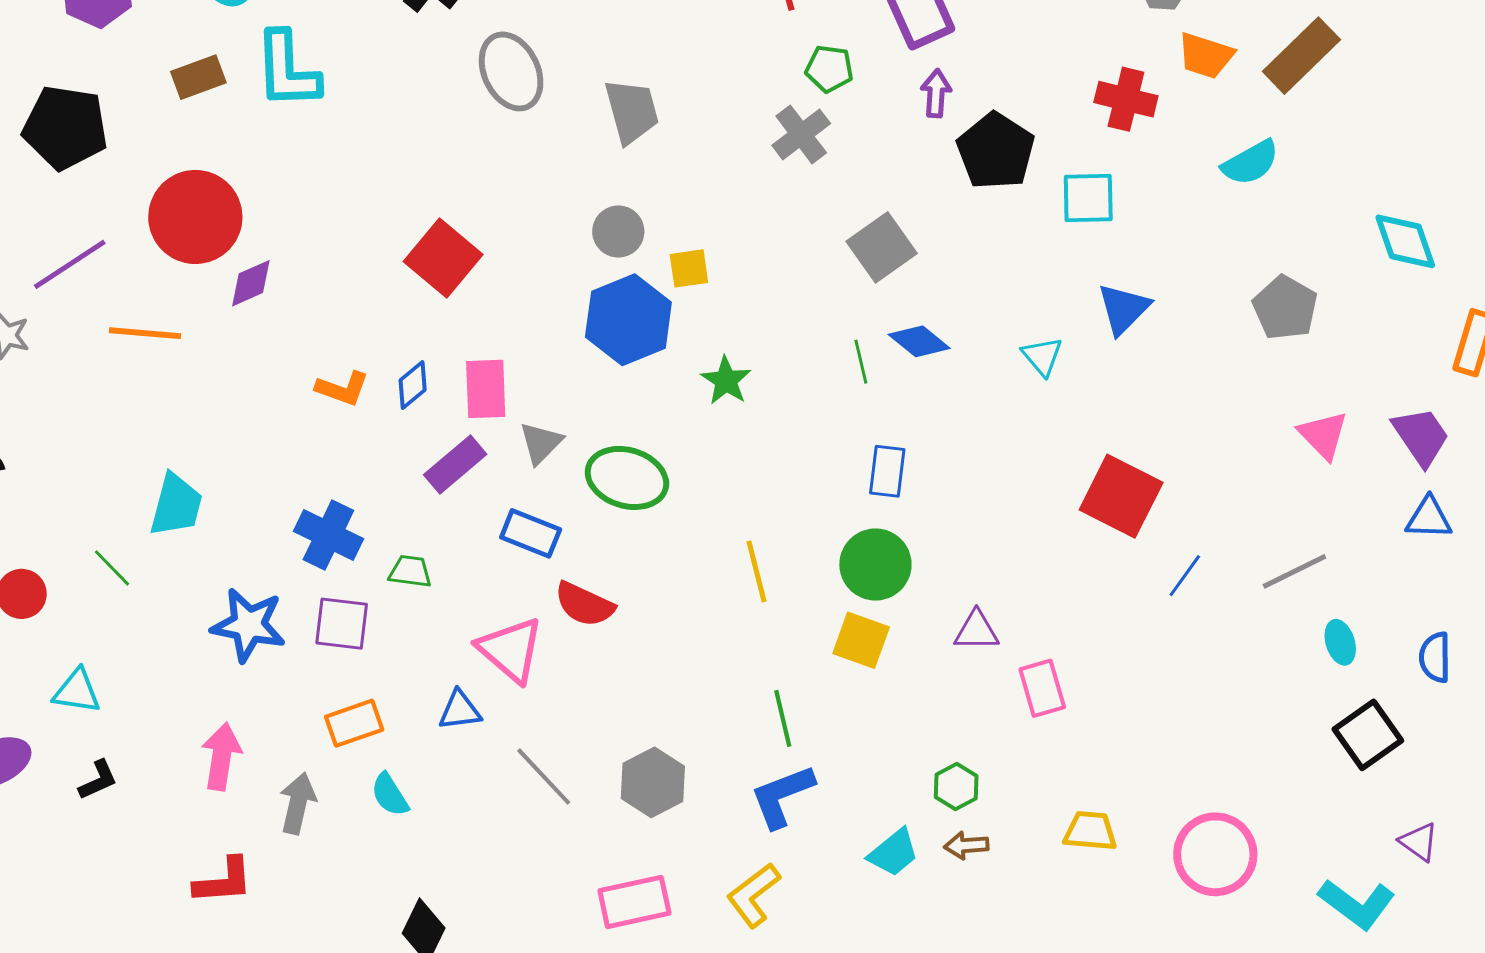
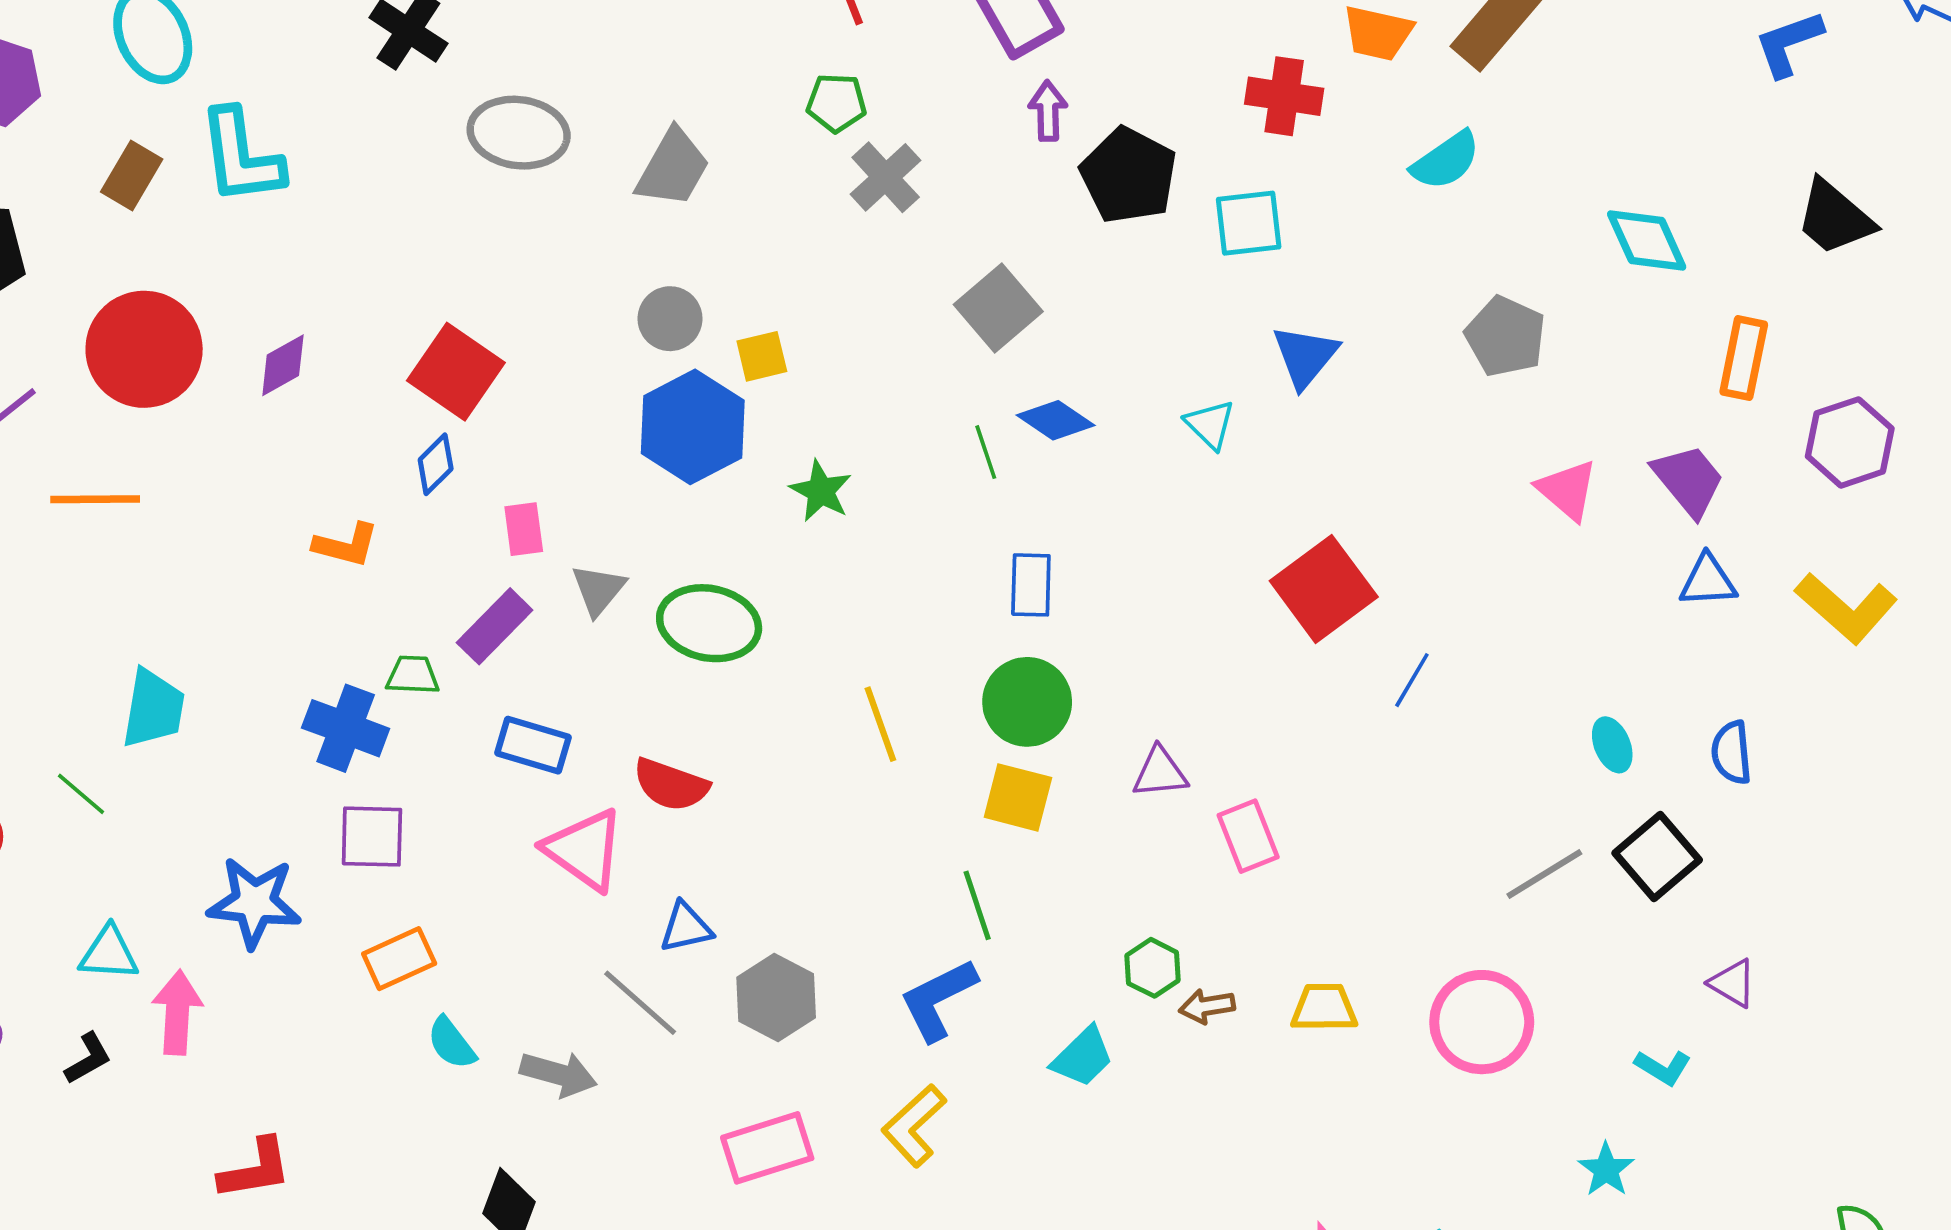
green pentagon: (829, 69) -> (836, 103), moved
gray ellipse: (511, 71) -> (519, 133), turned -52
brown rectangle: (198, 77) -> (132, 176), turned -34
gray trapezoid: (632, 111) -> (673, 168), turned 50
purple diamond: (251, 283) -> (283, 365), moved
blue diamond: (413, 385) -> (436, 464), moved
pink rectangle: (486, 389) -> (524, 529), size x0.7
red square: (1121, 496) -> (1324, 589), turned 32
blue rectangle: (531, 533) -> (533, 745), moved
green trapezoid: (410, 571) -> (413, 675), moved
gray line: (1294, 571) -> (1544, 874), moved
blue star: (248, 625) -> (254, 902), moved
cyan triangle: (77, 691) -> (109, 953), moved
blue triangle: (460, 710) -> (686, 927), moved
green line: (783, 718) -> (977, 905), moved
pink arrow: (221, 757) -> (177, 1012), moved
gray arrow: (298, 803) -> (559, 1074), moved, turned 98
brown arrow: (966, 845) -> (1207, 1006), moved
cyan L-shape: (1357, 904) -> (1663, 1067), size x0.6

